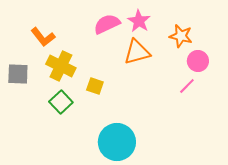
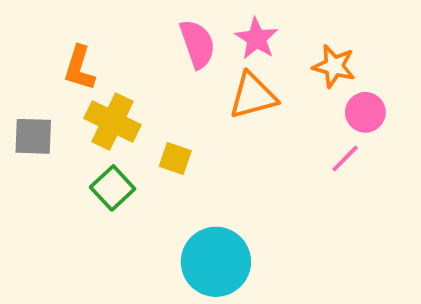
pink semicircle: (107, 24) -> (197, 44), turned 96
orange L-shape: (43, 37) -> (79, 68), turned 55

